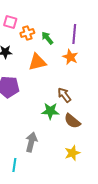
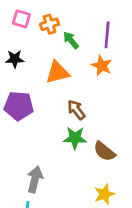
orange cross: (27, 33) -> (50, 24), moved
brown arrow: (64, 95) -> (76, 110), moved
gray arrow: (31, 142) -> (35, 179), moved

